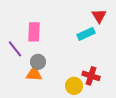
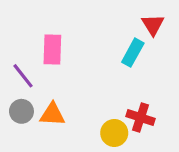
cyan rectangle: (86, 34) -> (133, 53), turned -36
gray circle: (38, 62) -> (21, 111), moved

